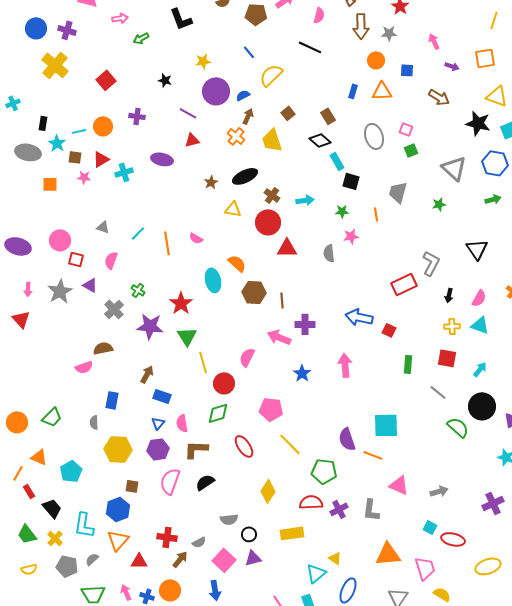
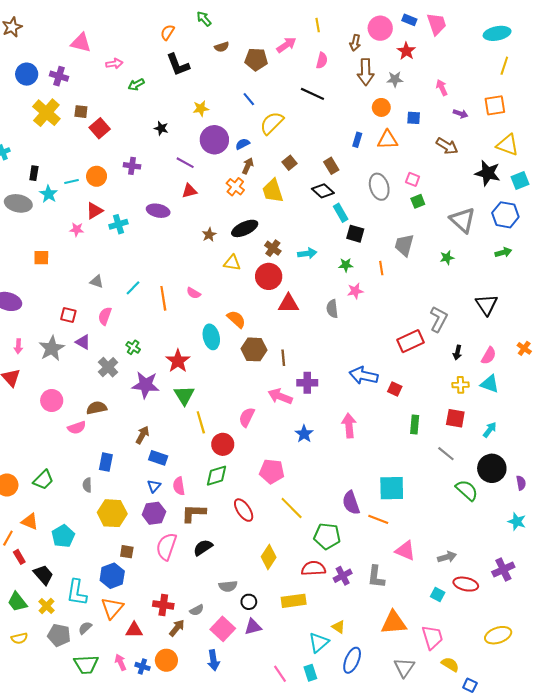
brown square: (75, 157) -> (81, 112), moved
orange square: (50, 184) -> (41, 258), moved
pink circle: (60, 240) -> (52, 401), moved
red ellipse: (453, 539) -> (466, 584), moved

